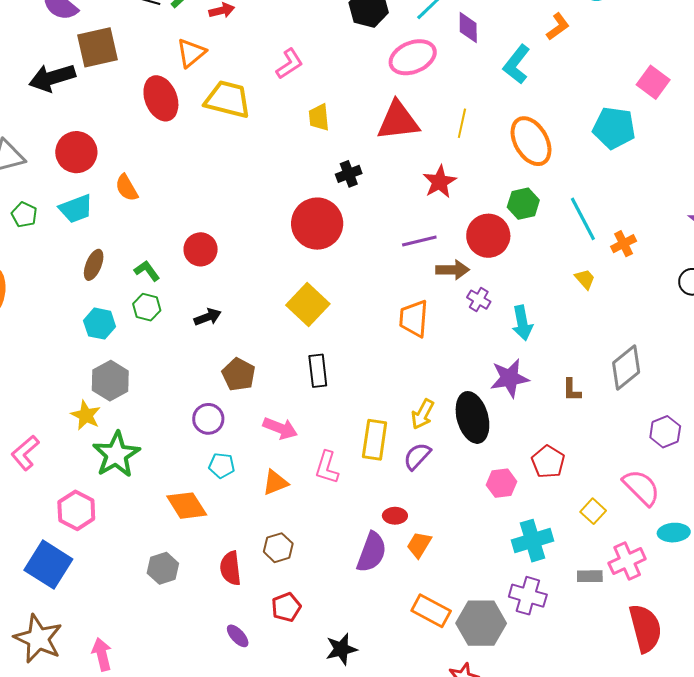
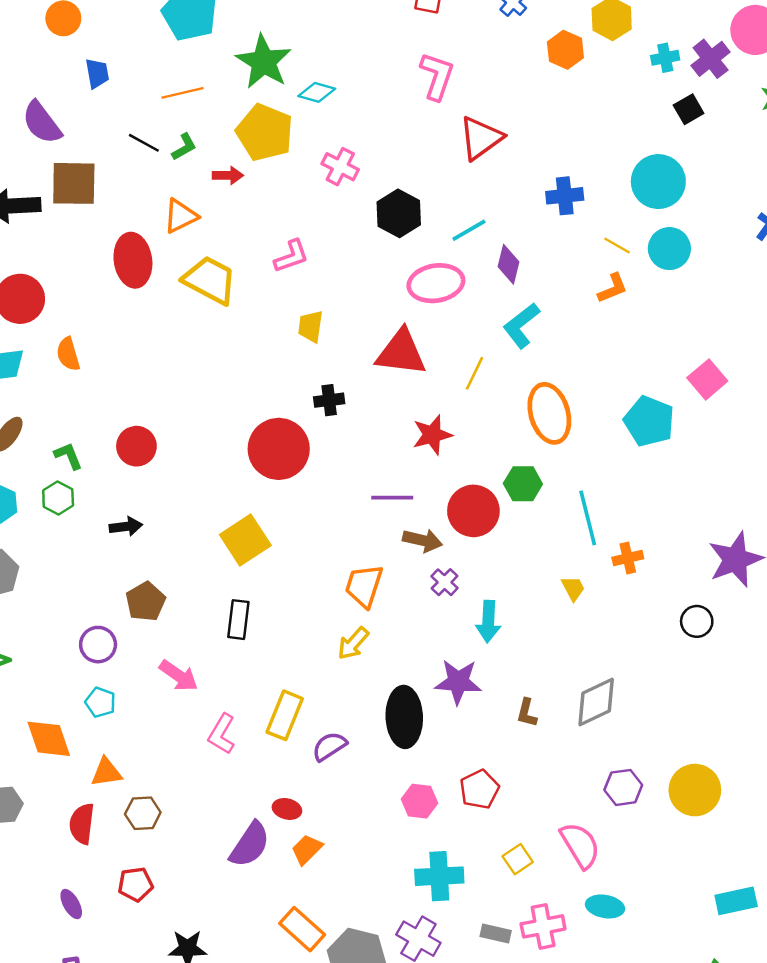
cyan L-shape: (517, 64) -> (521, 325), moved
yellow arrow: (423, 414) -> (353, 643), moved
orange triangle: (275, 482) -> (106, 772), moved

